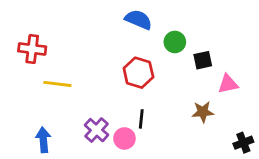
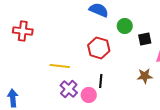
yellow line: (57, 84) -> (60, 66), moved
blue arrow: (43, 140) -> (13, 98), moved

